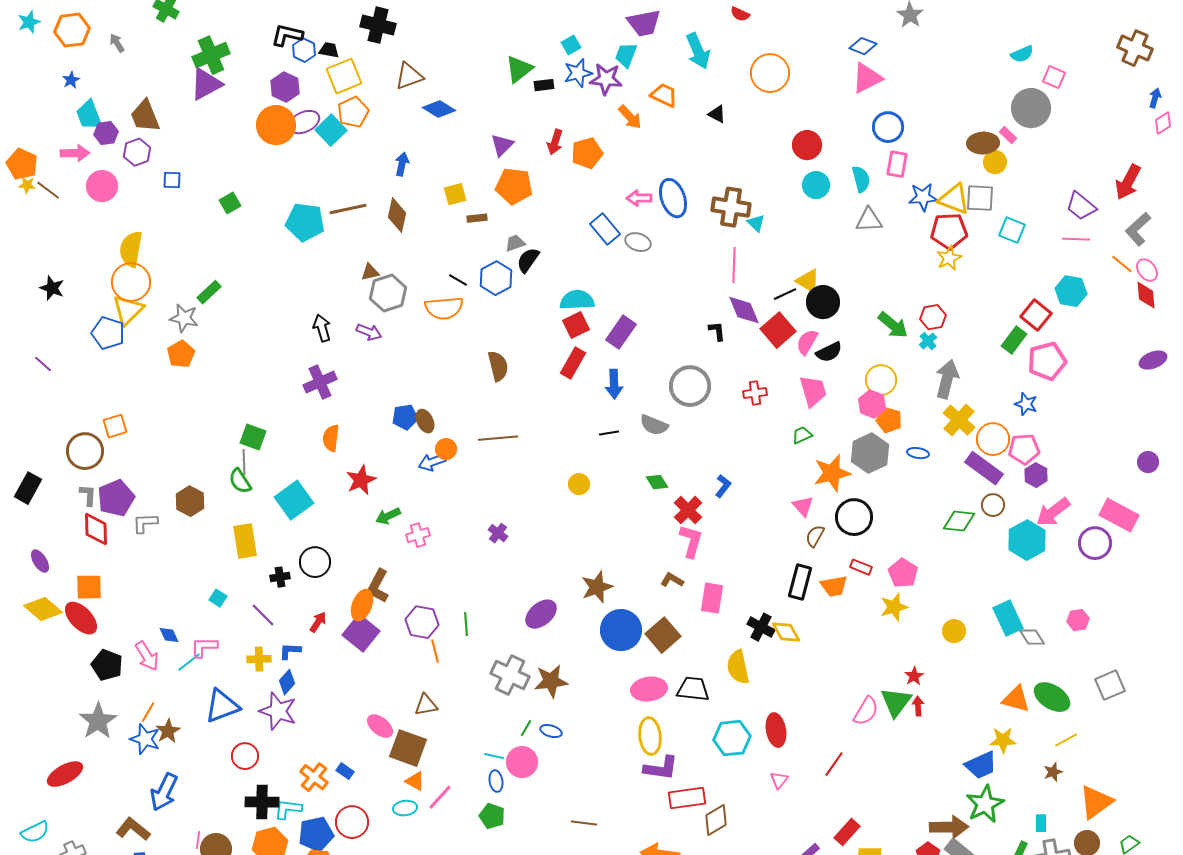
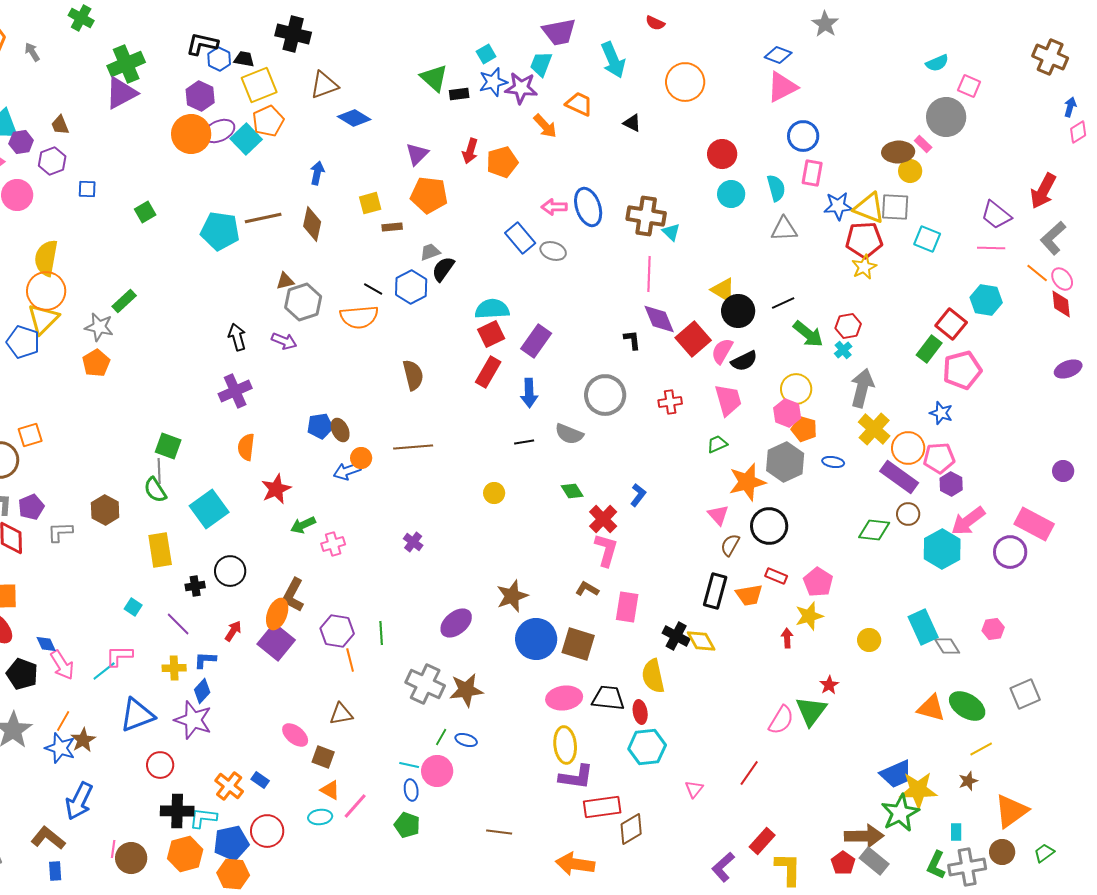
green triangle: (519, 69) -> (434, 78), turned -40
brown trapezoid: (145, 116) -> (60, 125), size x0.6
black line: (785, 294) -> (783, 303), moved
purple pentagon: (116, 498) -> (31, 507), size x0.7
blue diamond: (169, 635) -> (46, 644), moved
brown square: (663, 635) -> (578, 644), turned -32
red arrow: (918, 706) -> (787, 638), moved
red ellipse: (776, 730) -> (640, 712), moved, size x0.7
yellow star: (1003, 740) -> (918, 790), moved, size x1.4
brown square: (408, 748) -> (323, 757), size x0.6

